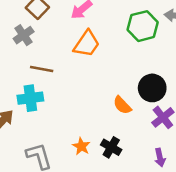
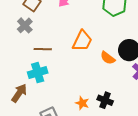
orange trapezoid: (87, 44) -> (82, 41), moved
orange semicircle: (122, 105) -> (108, 58), moved

